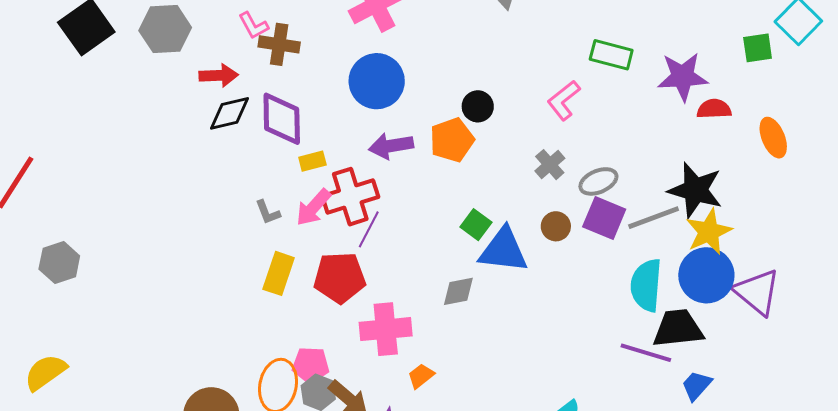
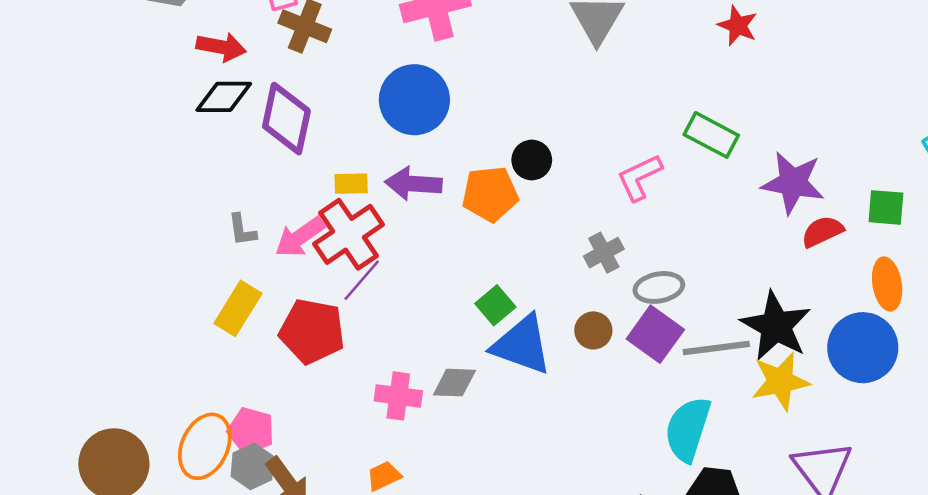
green square: (758, 48) -> (886, 207), moved
red semicircle: (714, 109) -> (822, 232), turned -36
yellow rectangle: (312, 161) -> (351, 184), moved
red cross: (350, 197) -> (349, 234), turned -30
blue circle: (706, 275) -> (863, 348), moved
pink cross: (386, 329) -> (398, 396), moved, size x0.7

